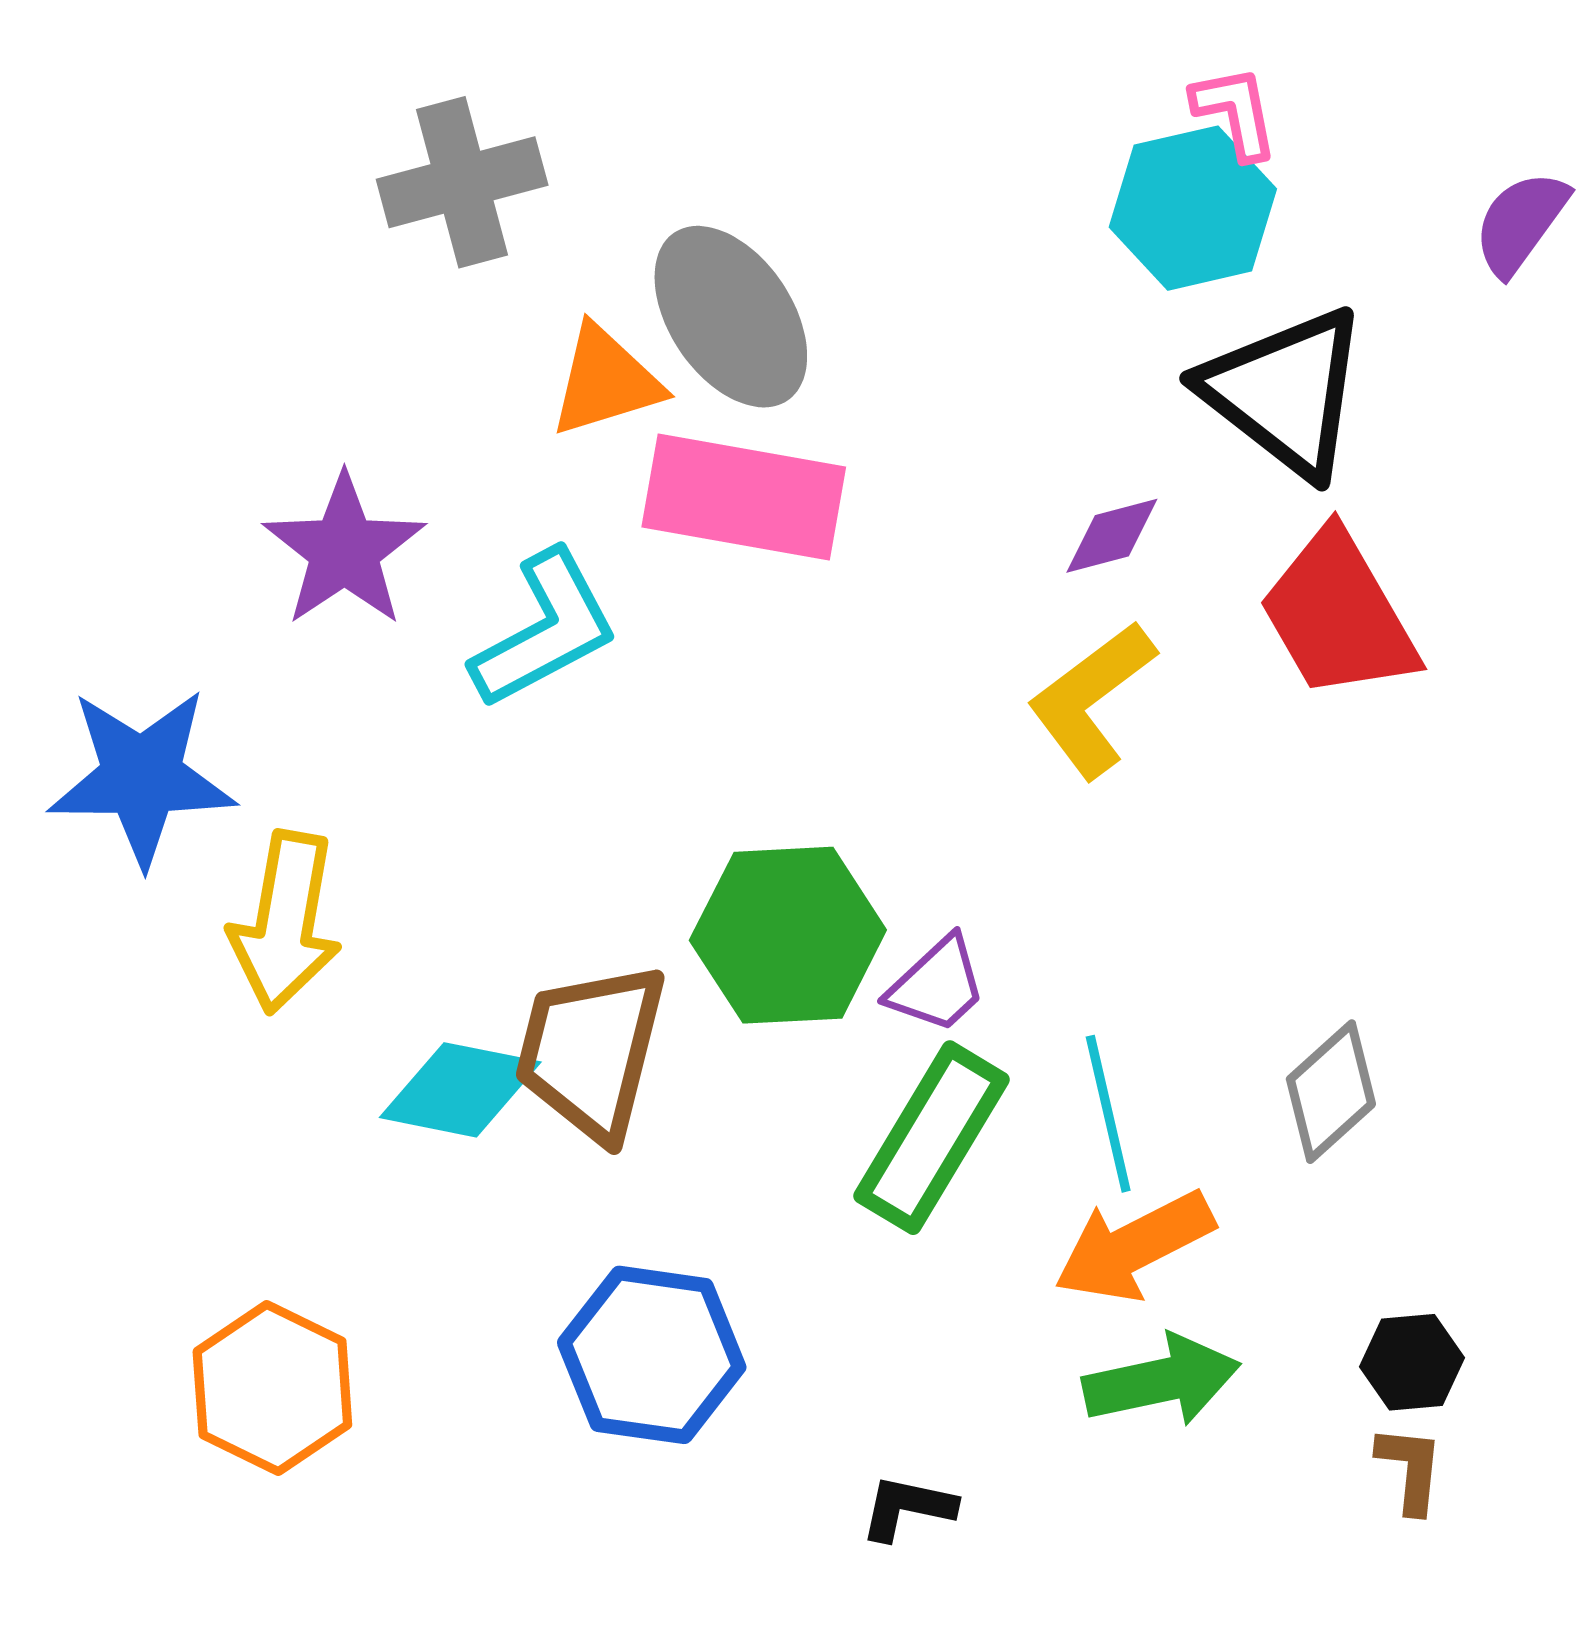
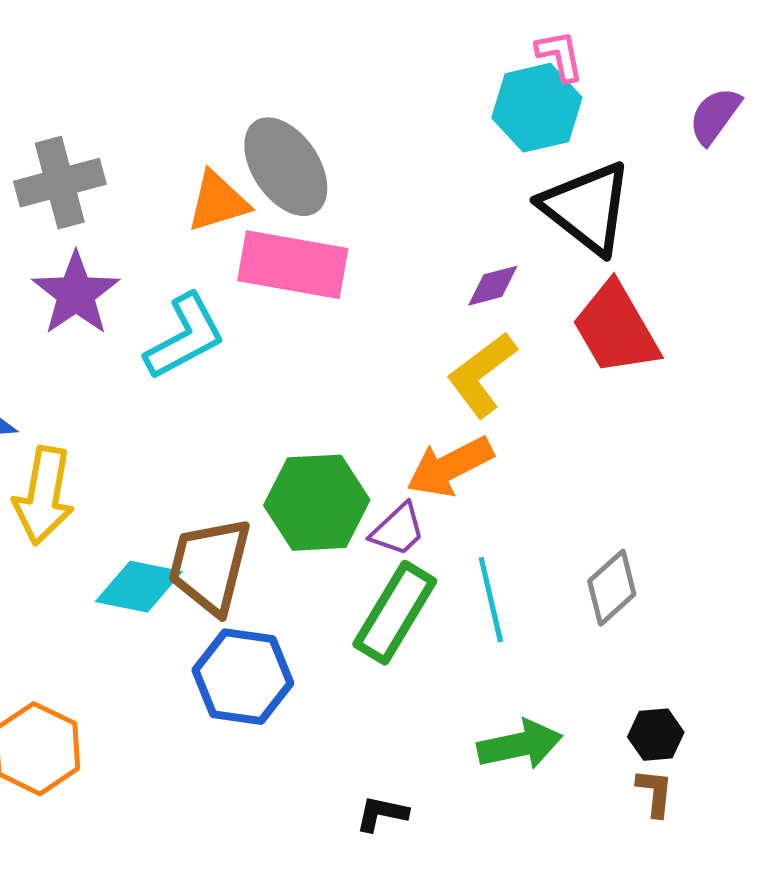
gray cross: (462, 182) -> (60, 183), moved
orange arrow: (1134, 1246) -> (450, 467), moved
blue hexagon: (652, 1355) -> (243, 677), moved

